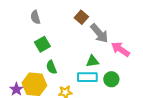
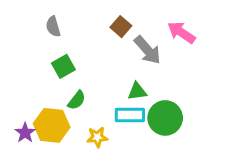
pink arrow: (120, 49) -> (181, 32), moved
green semicircle: (51, 67) -> (77, 100), turned -120
green circle: (111, 79) -> (165, 118), size x1.5

